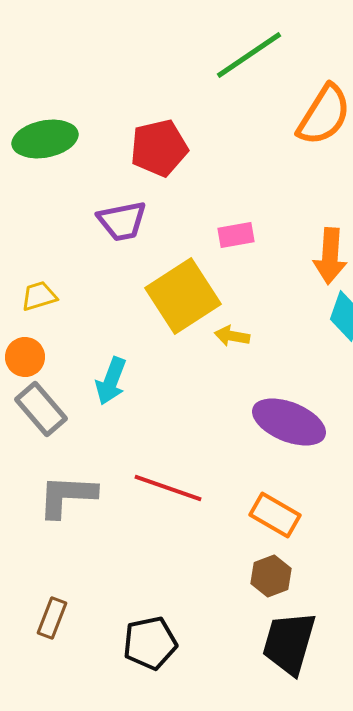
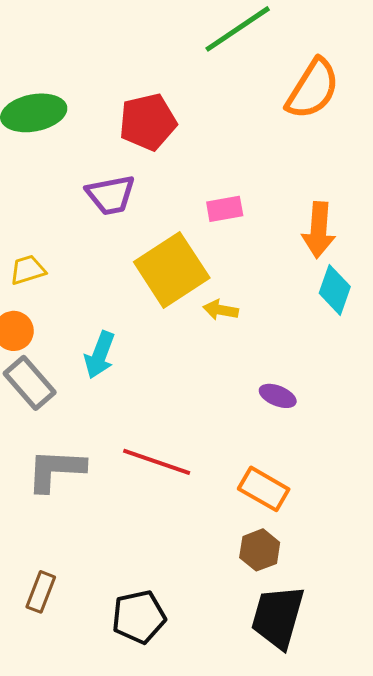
purple ellipse: (289, 422) -> (278, 396), size x0.5

